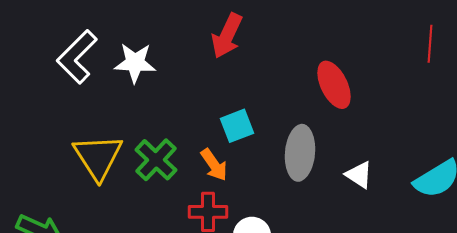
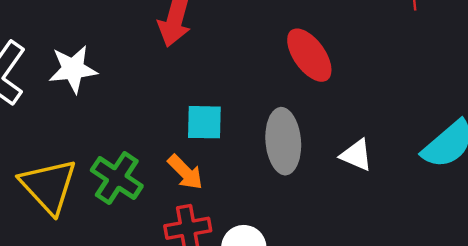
cyan square: (237, 126) -> (204, 122), turned 32

